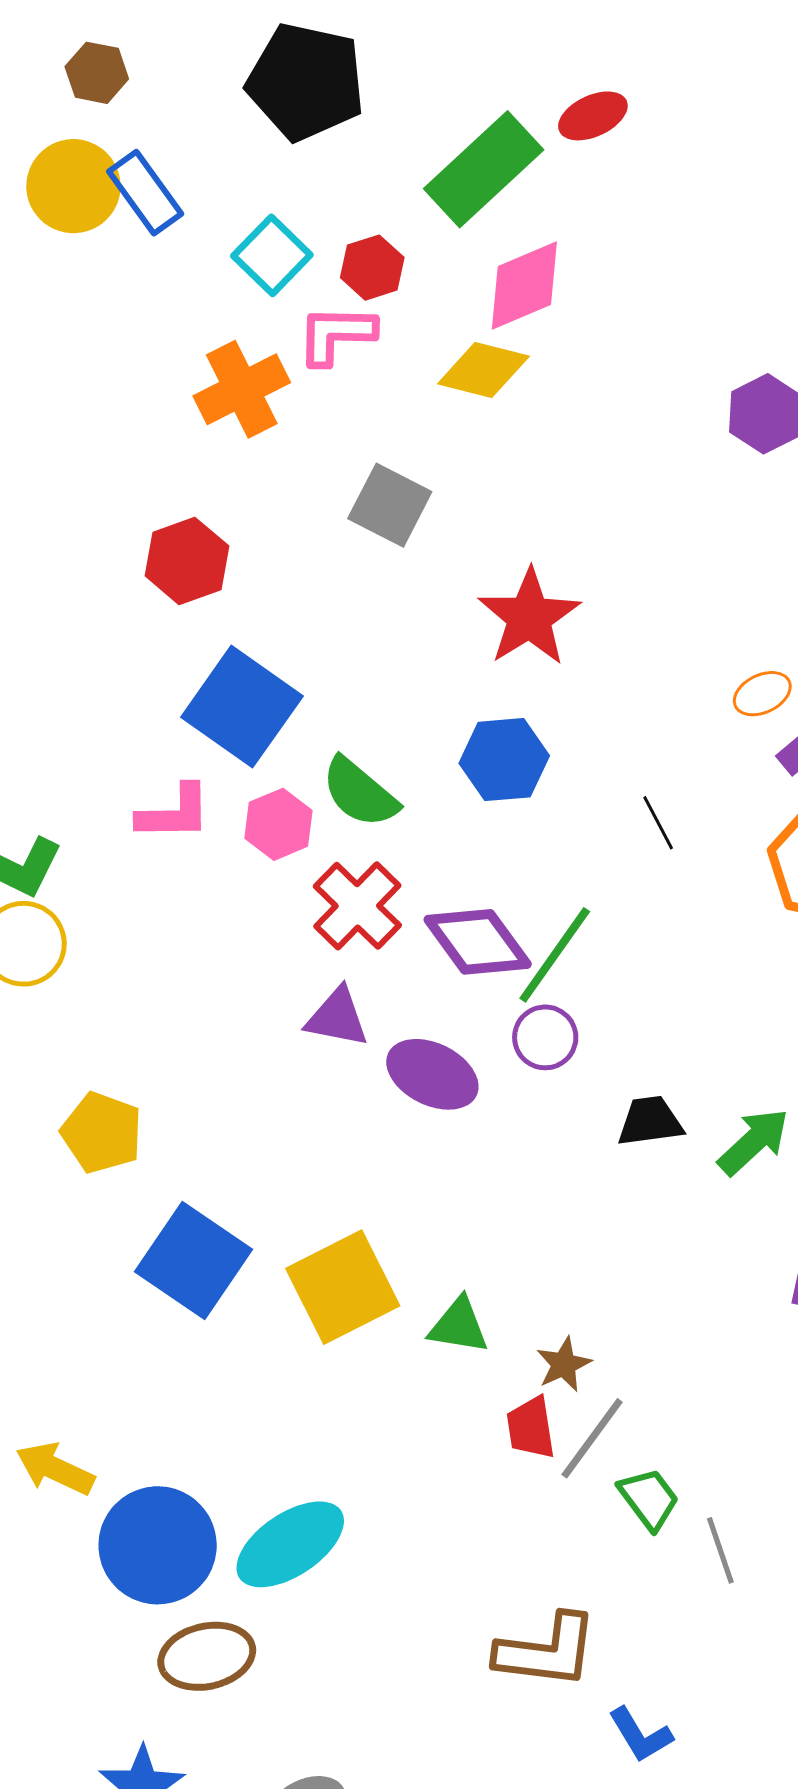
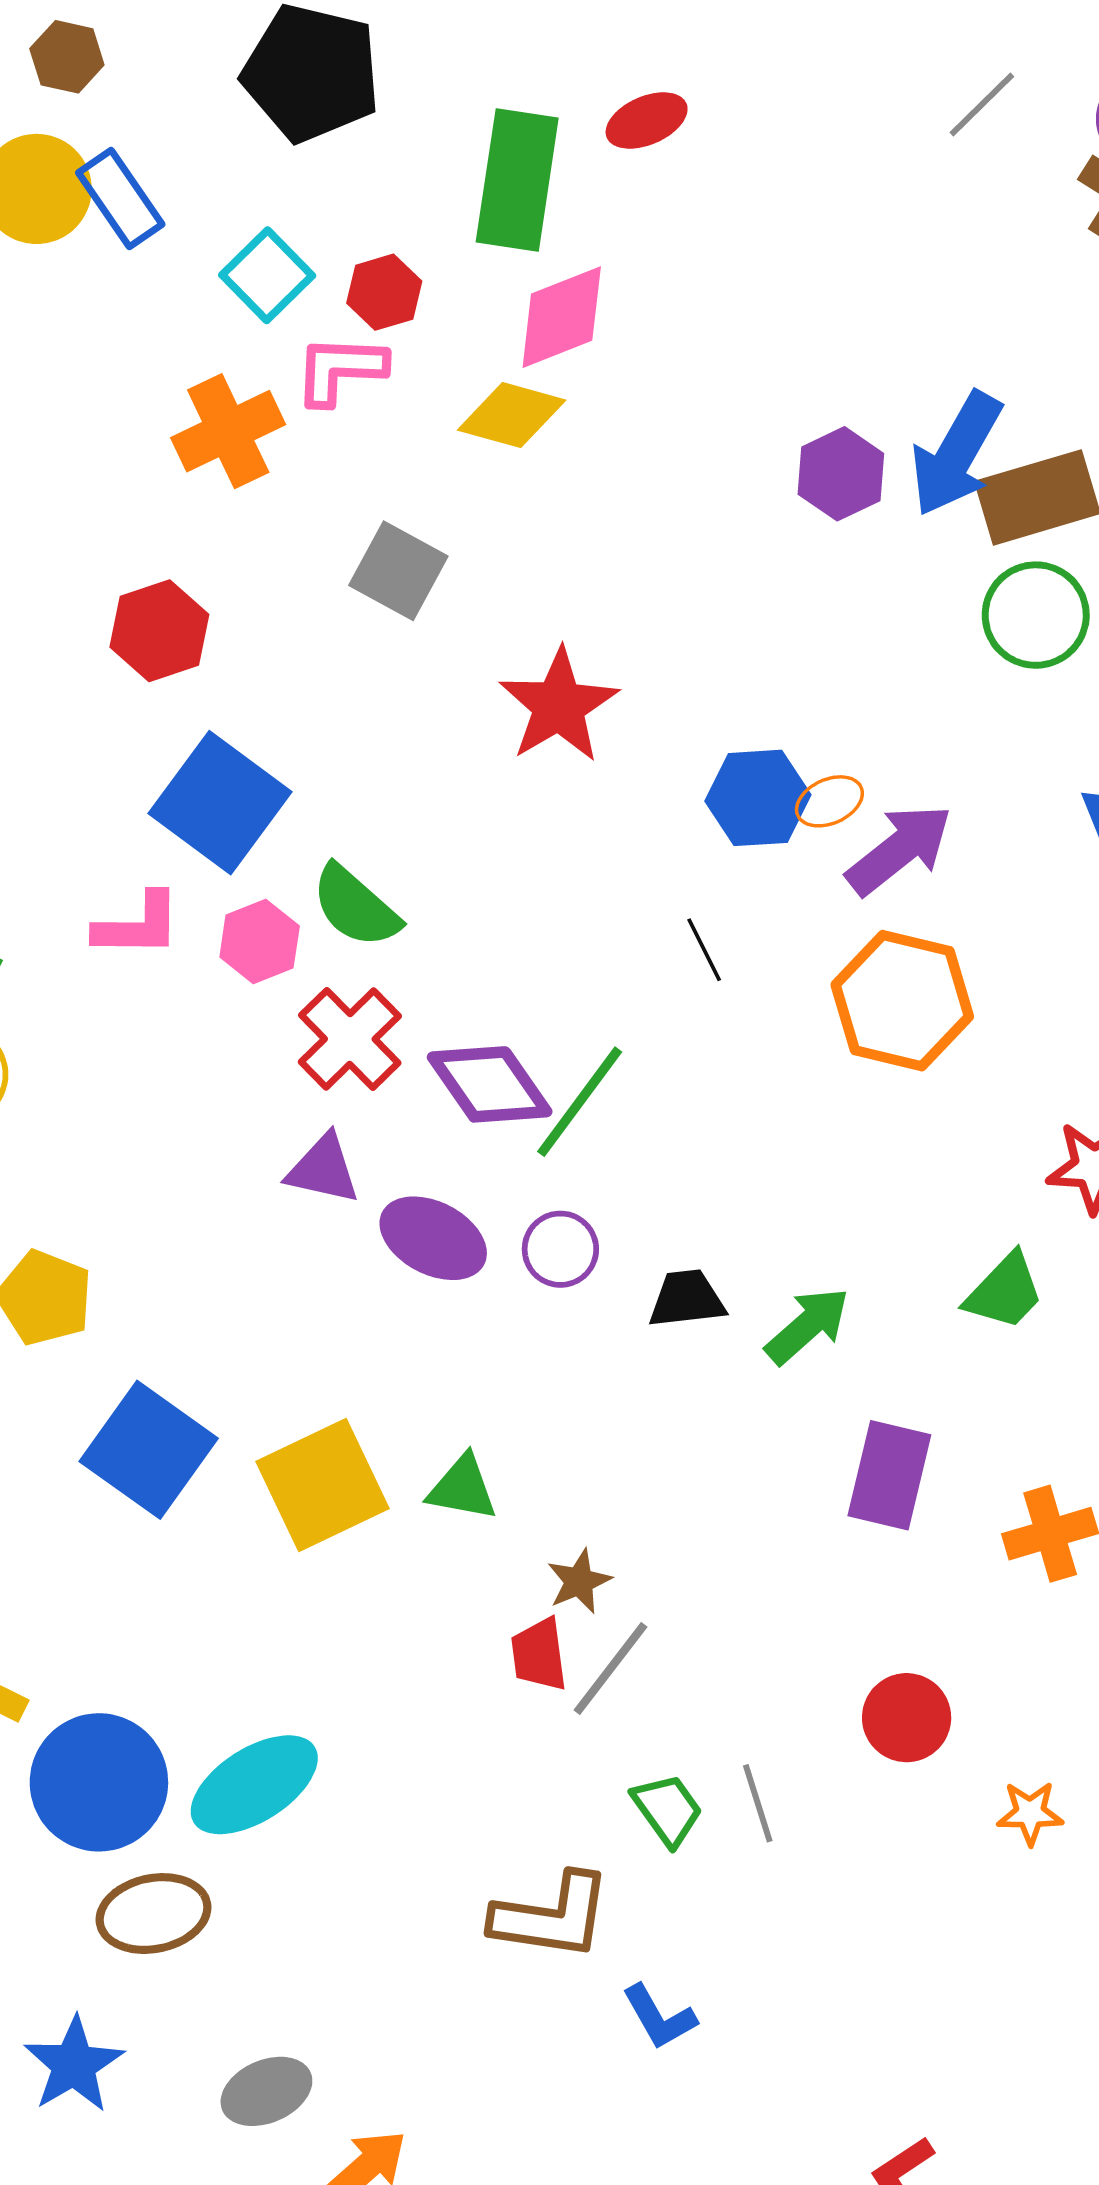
green rectangle: (484, 169) -> (517, 180), turned -40
blue hexagon: (504, 760) -> (758, 798), moved
purple circle: (545, 1037) -> (560, 1249), moved
green triangle: (459, 1326) -> (462, 1488), moved
green trapezoid: (649, 1499) -> (667, 1809), moved

